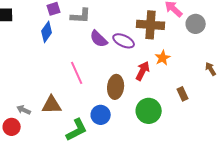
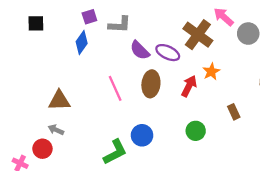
brown cross: (151, 25) -> (198, 35), turned 32
brown ellipse: (116, 87) -> (151, 84), moved
brown triangle: (52, 105) -> (59, 101), moved
green circle: (149, 111) -> (196, 131), size x0.7

